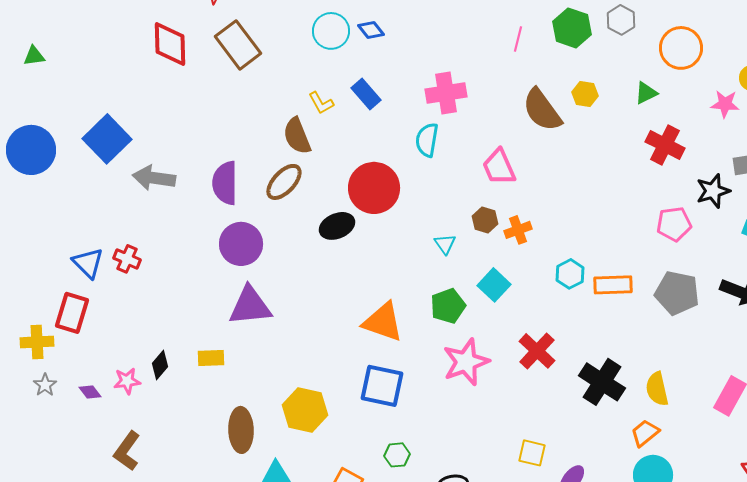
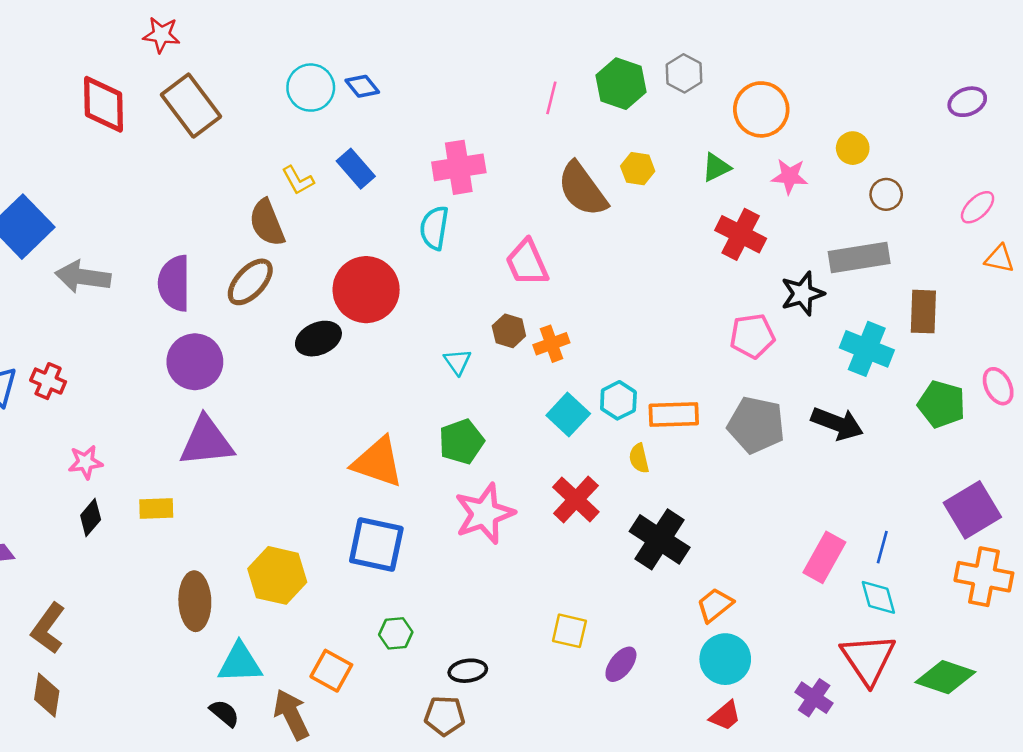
pink star: (725, 104) -> (790, 176), moved
cyan square: (494, 285) -> (568, 415), moved
pink star: (127, 381) -> (85, 462), moved
yellow semicircle: (657, 389) -> (639, 458), moved, size x0.7

